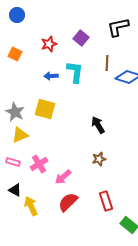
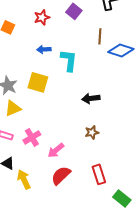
cyan L-shape: (75, 72) -> (69, 60), moved
black arrow: (98, 125) -> (91, 98), turned -66

